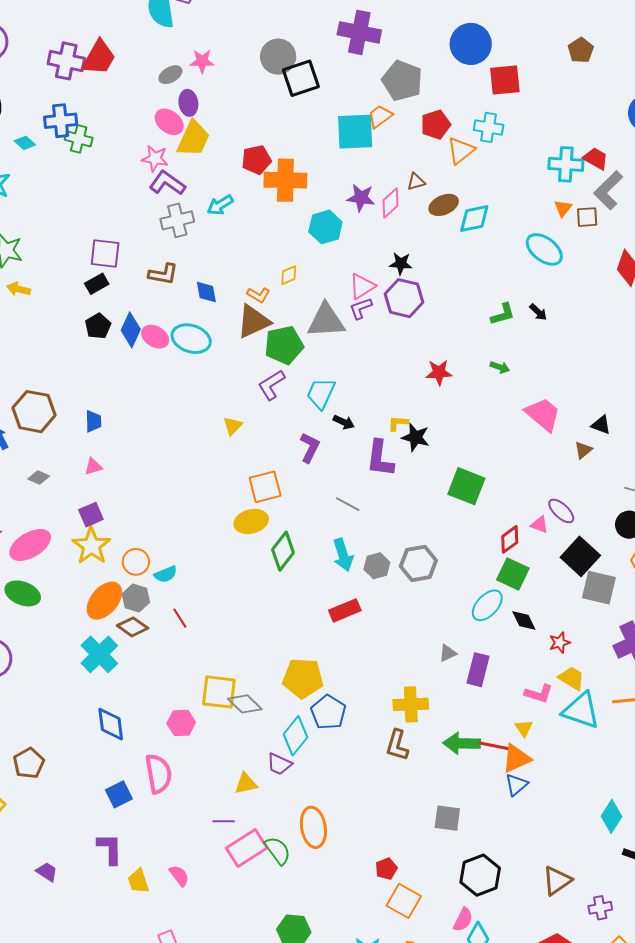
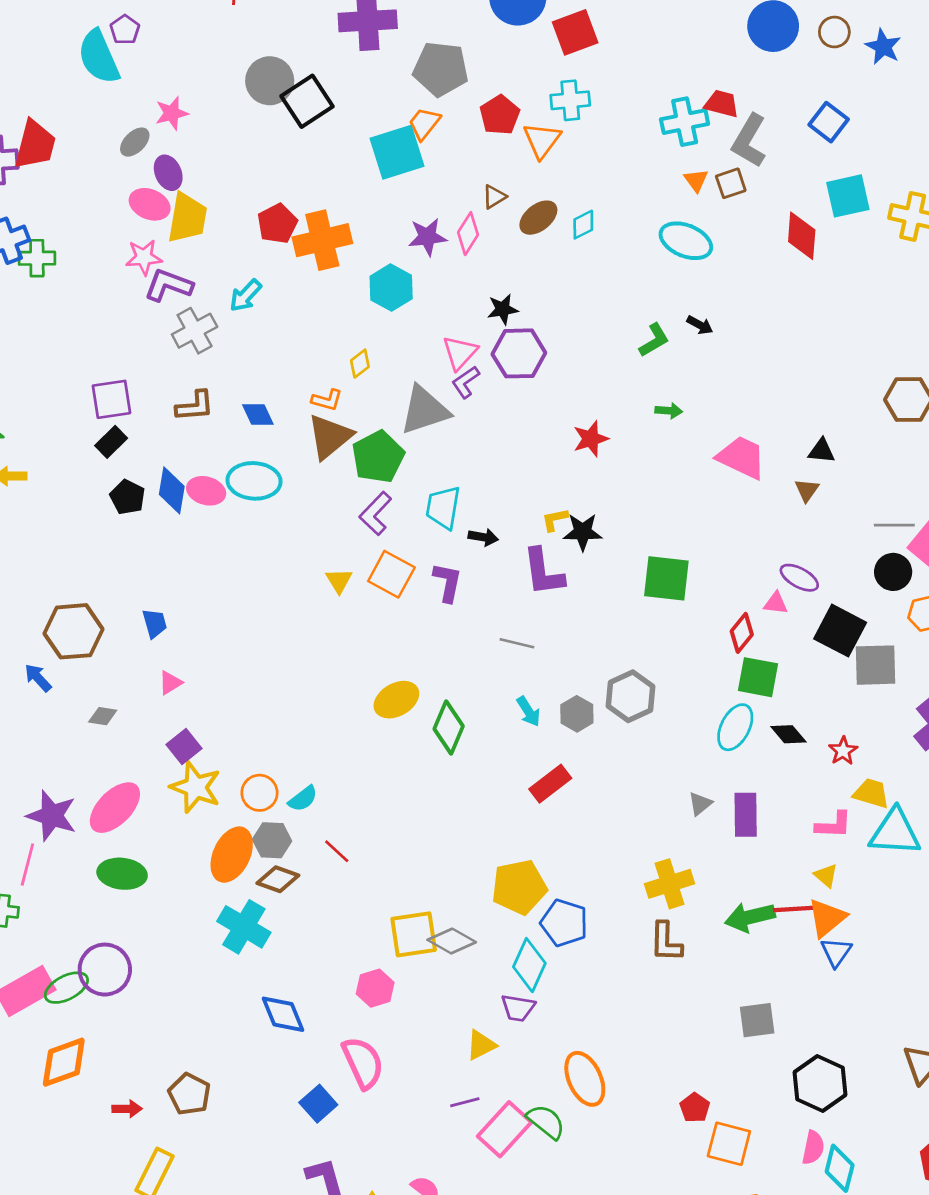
cyan diamond: (474, 218) -> (583, 225), size x0.7
orange square: (265, 487) -> (391, 574), moved, turned -32
cyan arrow: (343, 555) -> (529, 711), size x0.7

